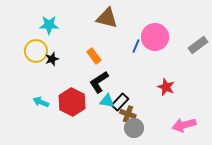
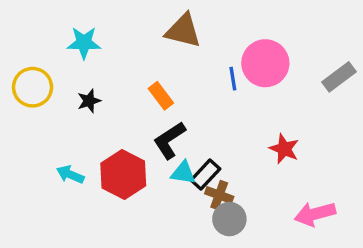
blue line: (136, 46) -> (233, 79), turned -32
yellow circle: (36, 51) -> (33, 87), moved

